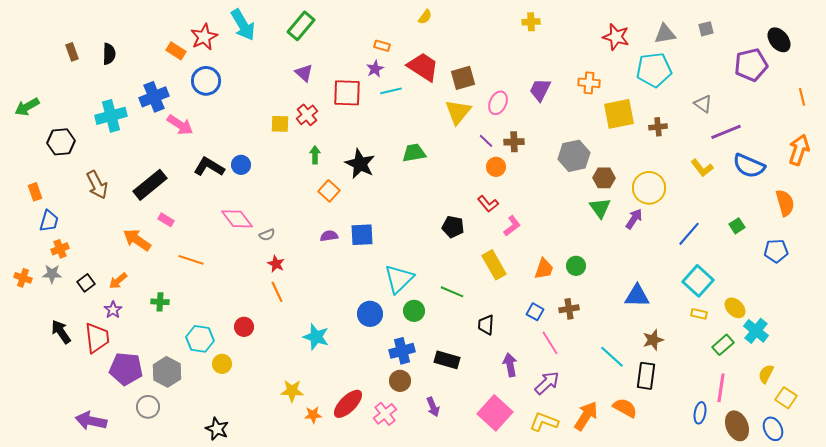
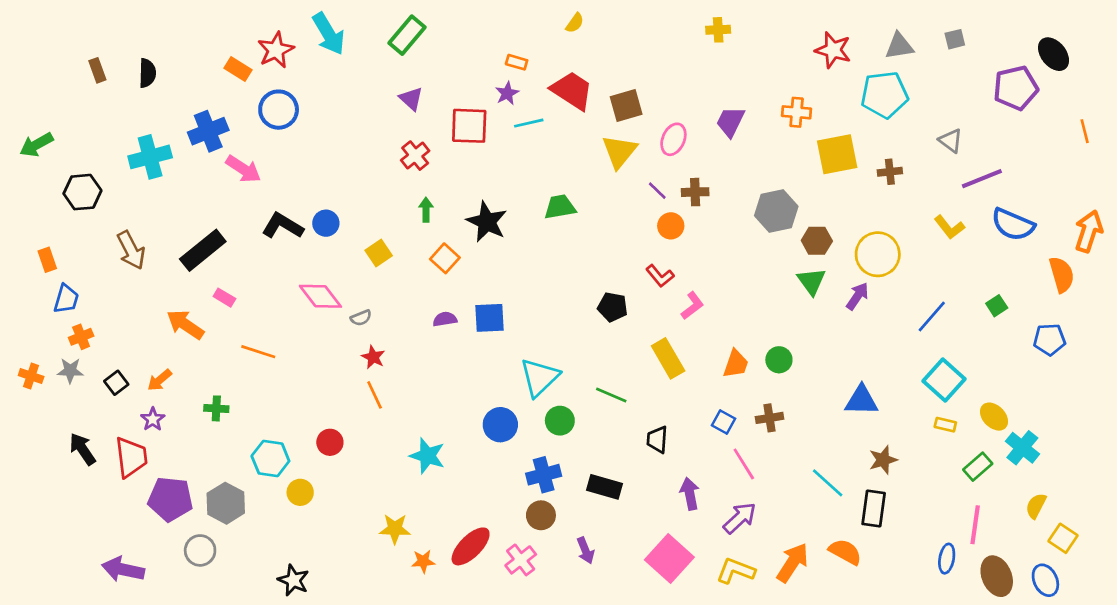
yellow square: (280, 124) -> (379, 253), moved, turned -36
orange arrow: (799, 150) -> (1089, 231), moved

